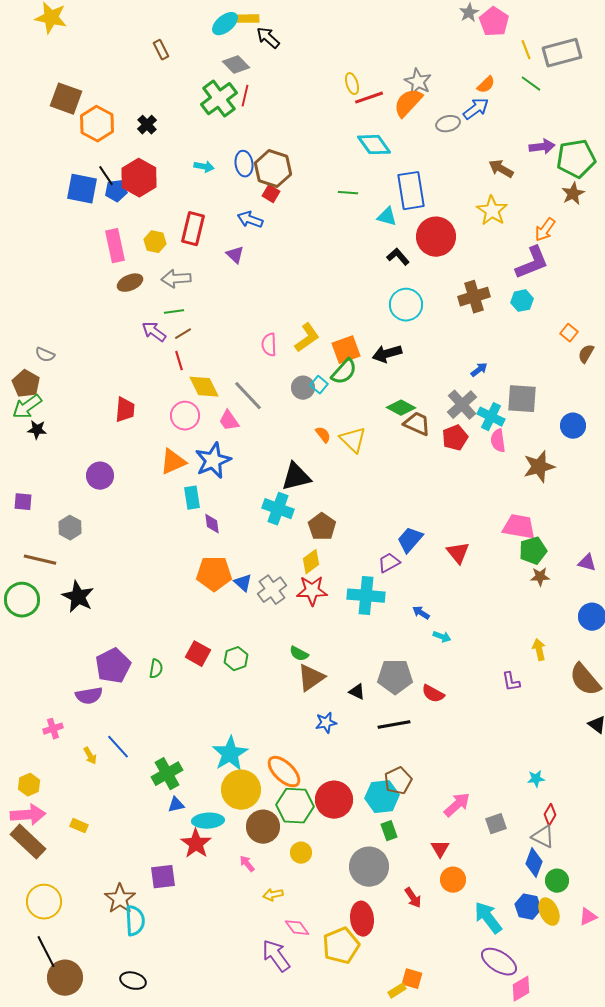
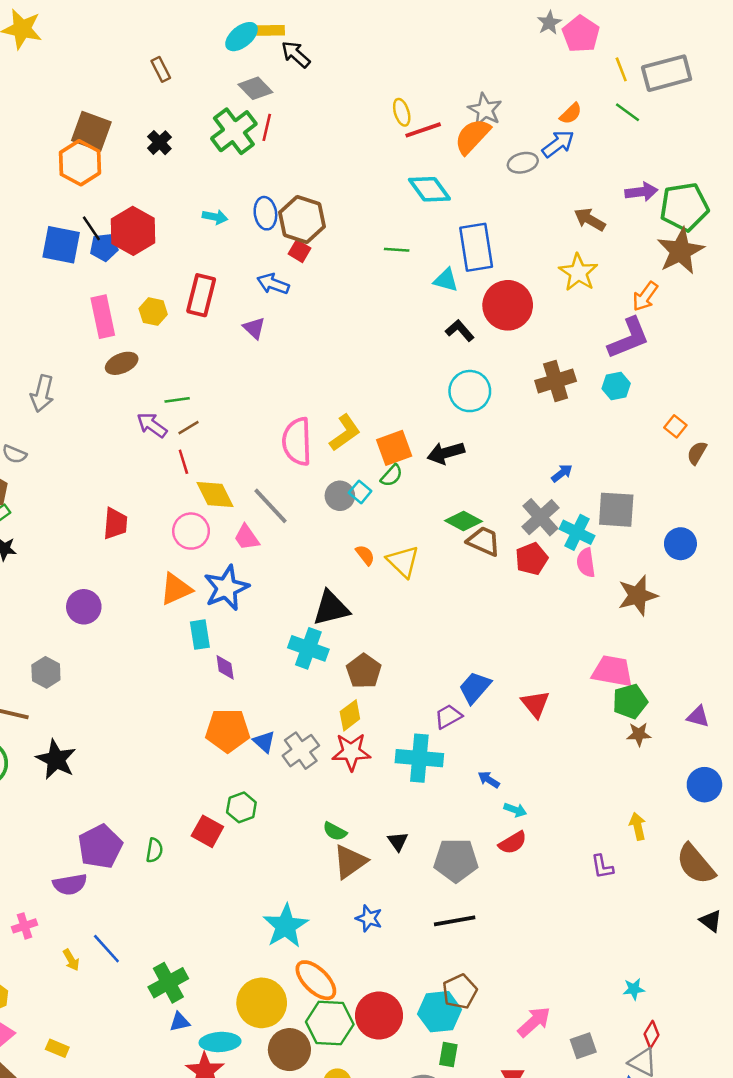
brown square: (66, 99) -> (91, 131), moved
black cross: (147, 125) -> (159, 143), moved
brown star: (573, 194) -> (680, 251), size x1.6
gray arrow: (176, 279) -> (42, 394), moved, turned -72
pink semicircle: (269, 345) -> (297, 442), size x1.6
green semicircle: (344, 372) -> (392, 476), size x0.7
green hexagon: (236, 659) -> (241, 807), moved
black triangle: (357, 692) -> (398, 841), moved, turned 30
red semicircle: (433, 694) -> (513, 843), moved, turned -60
blue star: (326, 723) -> (369, 918), turned 30
cyan star: (230, 754) -> (286, 926), moved
green rectangle: (389, 831) -> (448, 1055), turned 30

